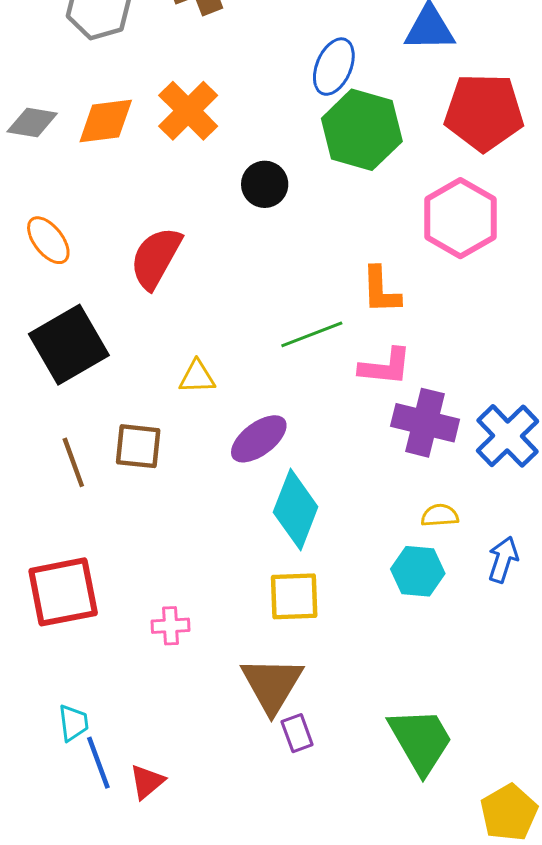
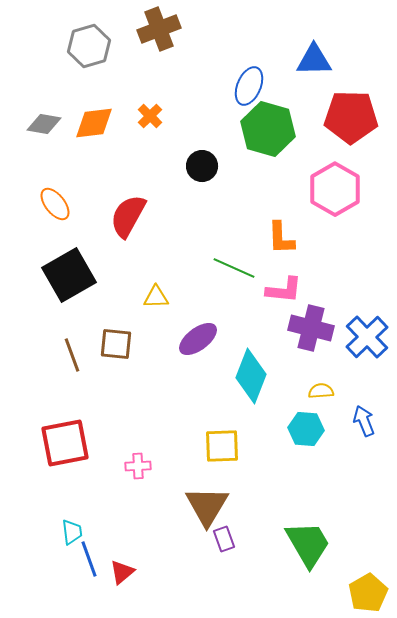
orange cross: (188, 111) -> (150, 116), size x0.6
green line: (312, 334) -> (234, 268), turned 45
cyan diamond: (296, 510) -> (251, 376), moved
blue arrow: (503, 560) -> (364, 421), turned -40

